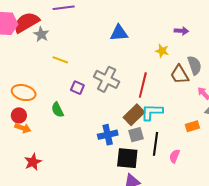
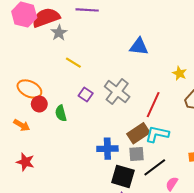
red circle: (19, 115) -> (39, 104), moved
black line: (156, 144) -> (155, 167), turned 35
red star: (33, 162) -> (25, 162), turned 30

